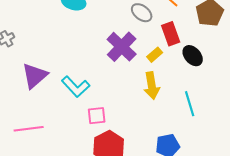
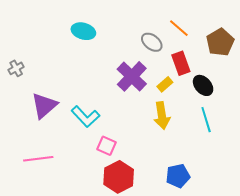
cyan line: (190, 104) -> (206, 120), moved
pink square: (97, 116) -> (107, 146), turned 30

